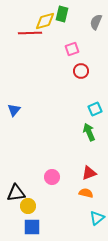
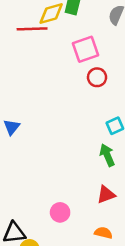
pink square: (72, 49) -> (86, 49), size x1.5
red triangle: (89, 173) -> (106, 195), moved

